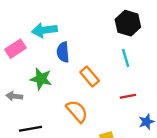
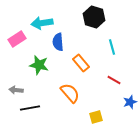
black hexagon: (128, 23) -> (94, 17), moved
gray arrow: (14, 96) -> (16, 90), moved
red line: (128, 96) -> (114, 80), turned 40

